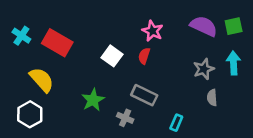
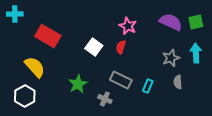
cyan cross: (21, 36) -> (15, 14), moved, turned -35
cyan rectangle: (176, 123) -> (148, 86), moved

